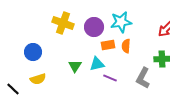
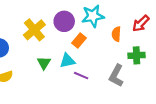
yellow cross: (63, 23) -> (34, 30), moved, turned 30
orange rectangle: (108, 45) -> (79, 40), turned -40
orange semicircle: (126, 46) -> (116, 34), moved

